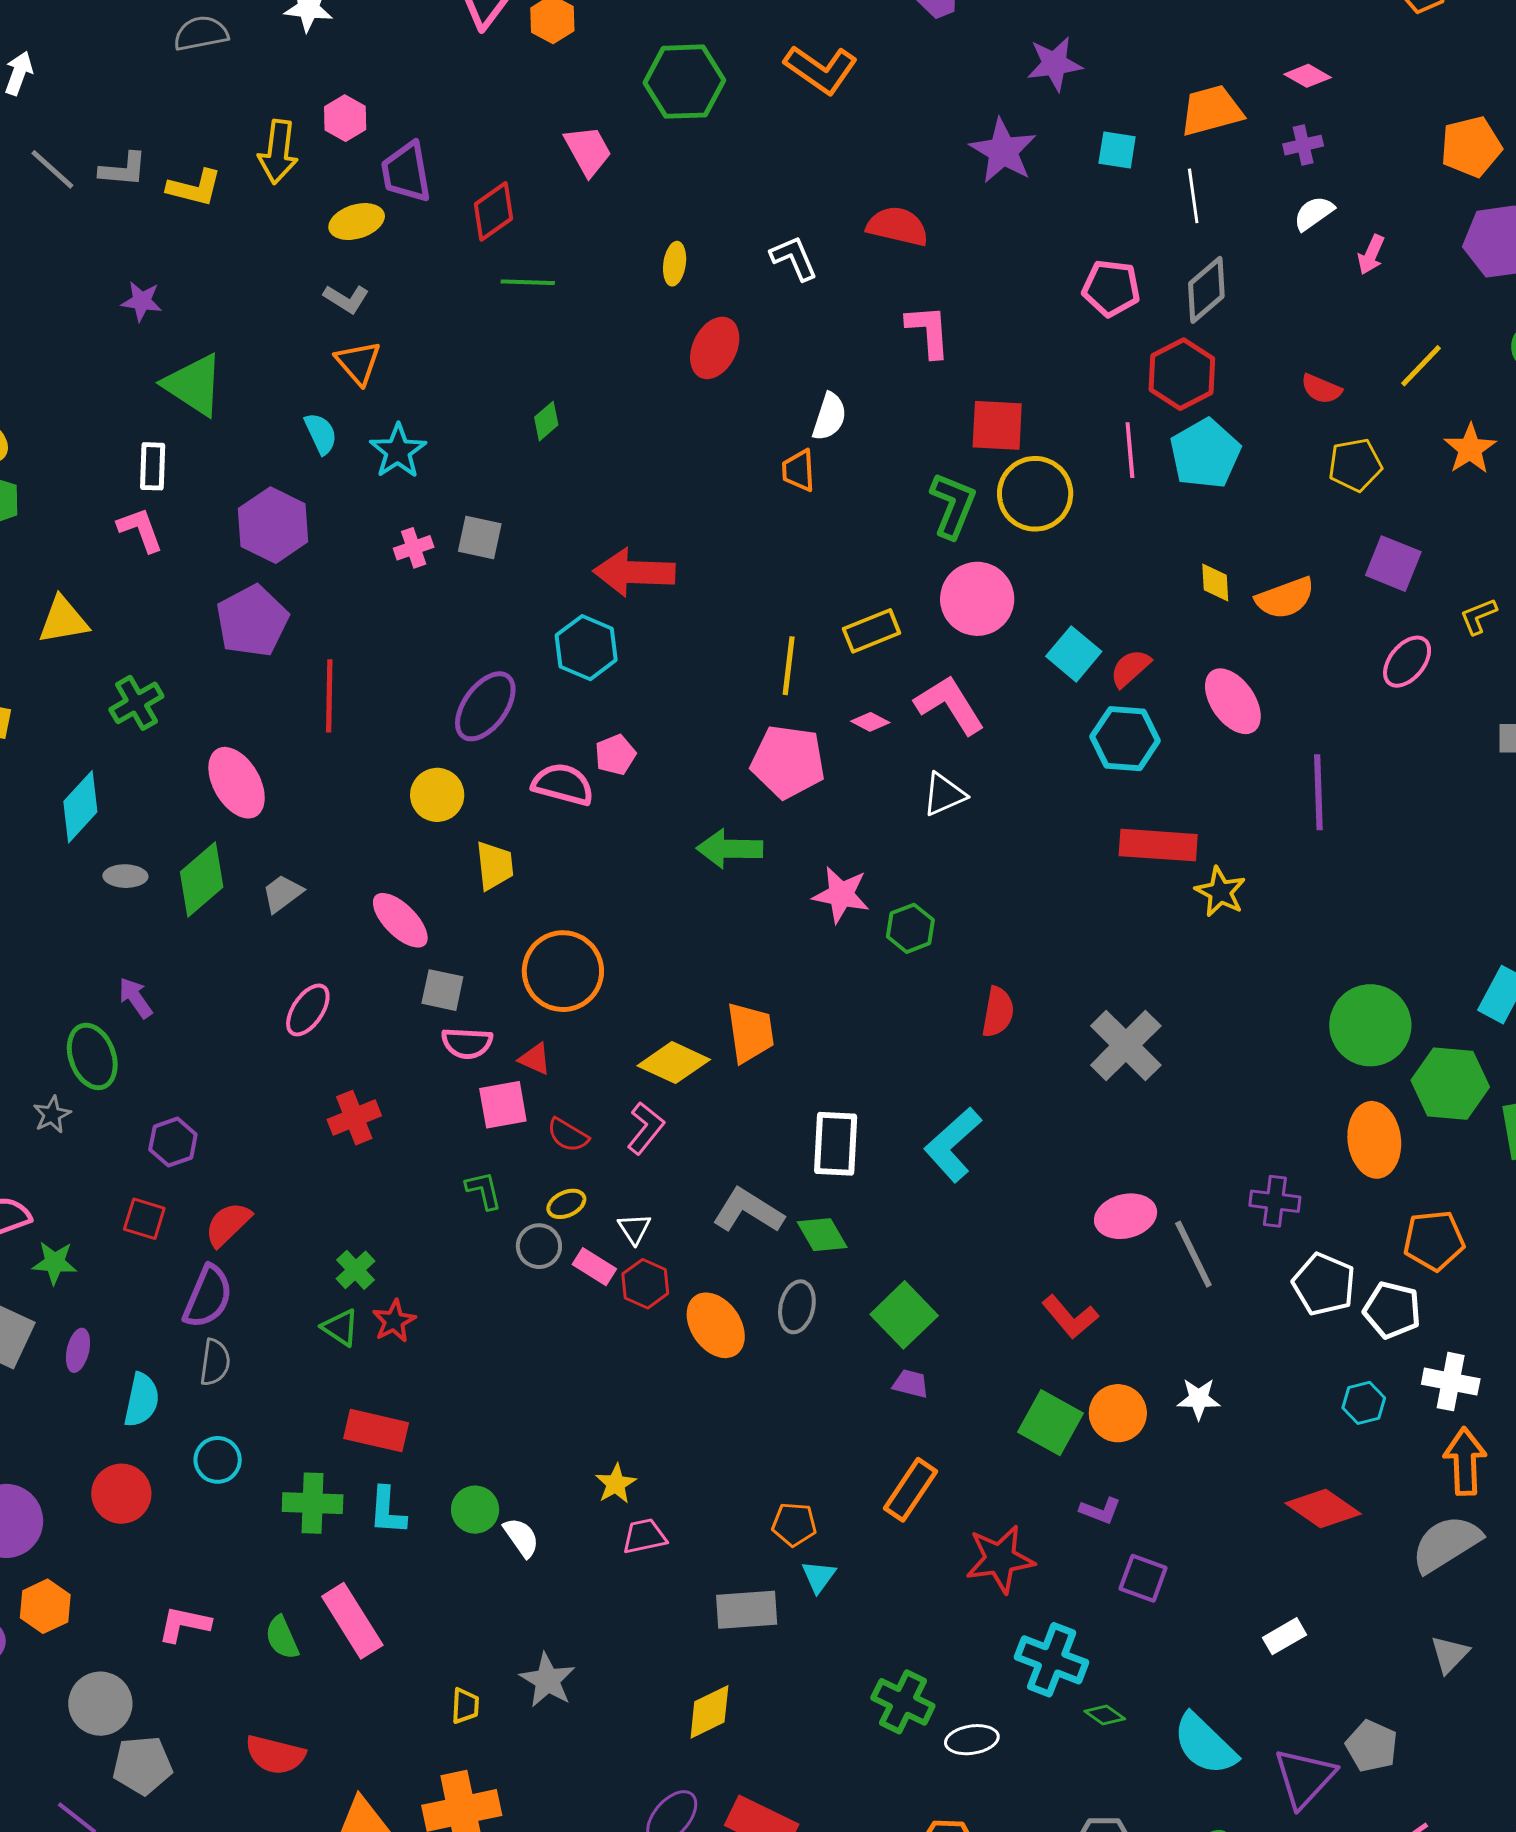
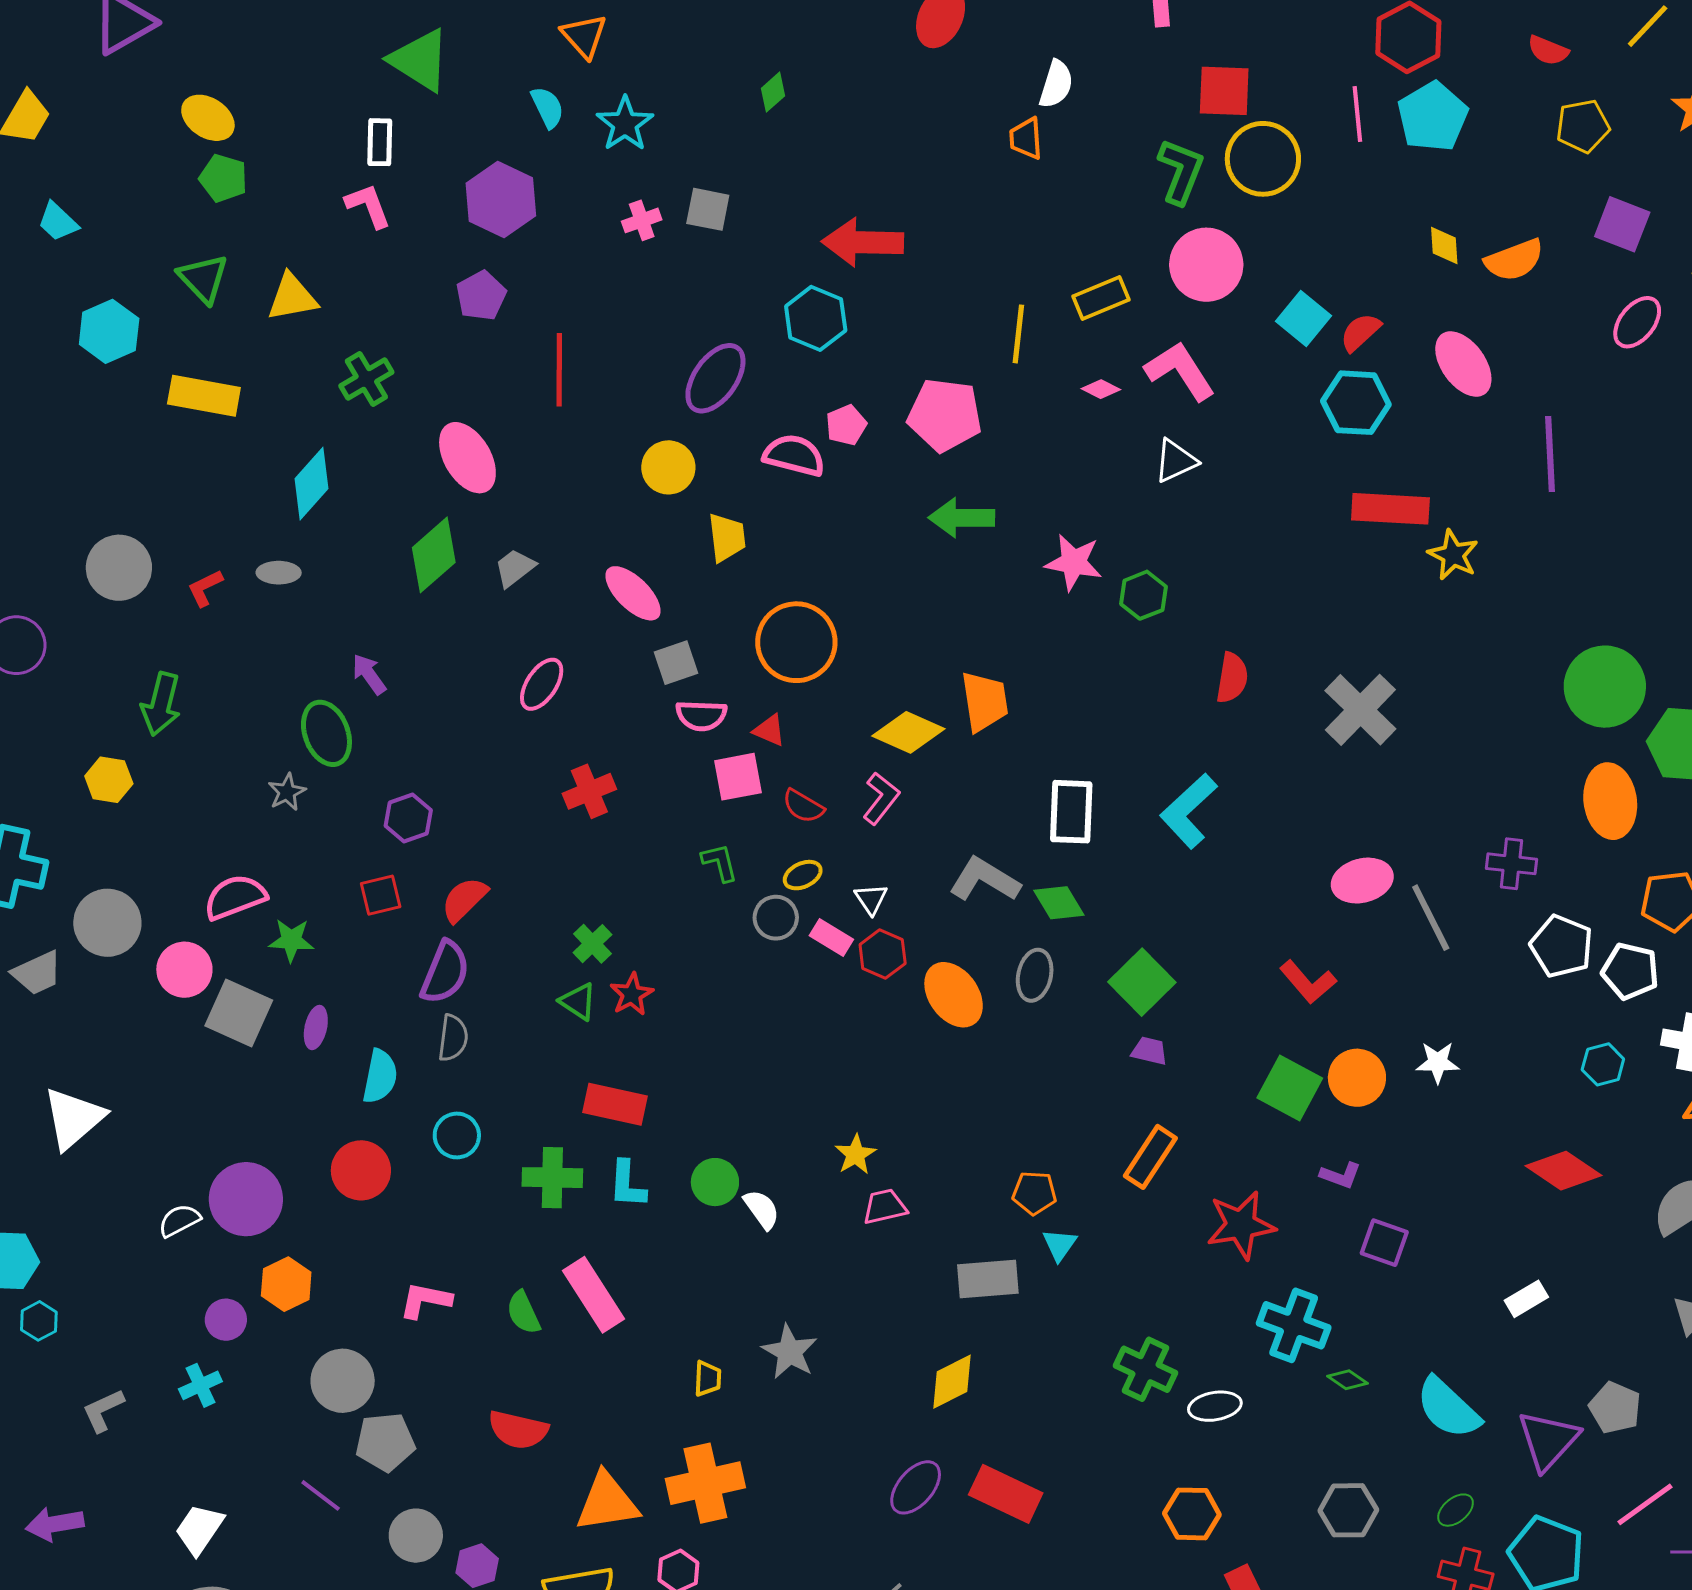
purple pentagon: (252, 621) -> (481, 296), size x0.7
pink pentagon: (788, 762) -> (945, 415), moved
gray ellipse: (125, 876) -> (279, 573), moved
gray square: (442, 990) -> (676, 663), turned -30
red square: (144, 1219) -> (381, 895), turned -30

